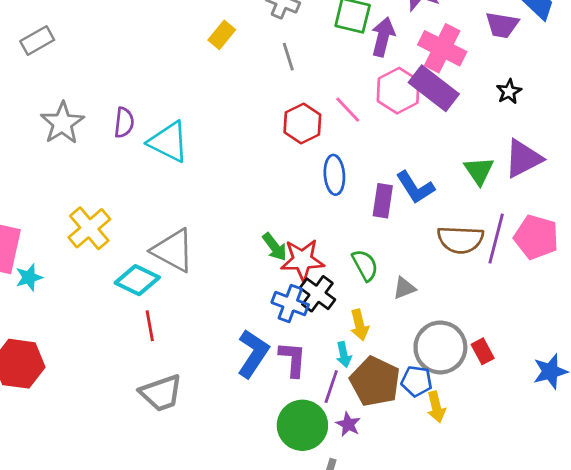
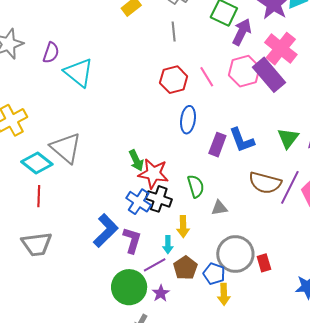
black cross: (317, 294) -> (159, 199), turned -30
brown pentagon: (375, 382) -> (185, 268), size x0.7
purple line: (331, 387) -> (155, 265), turned 30

